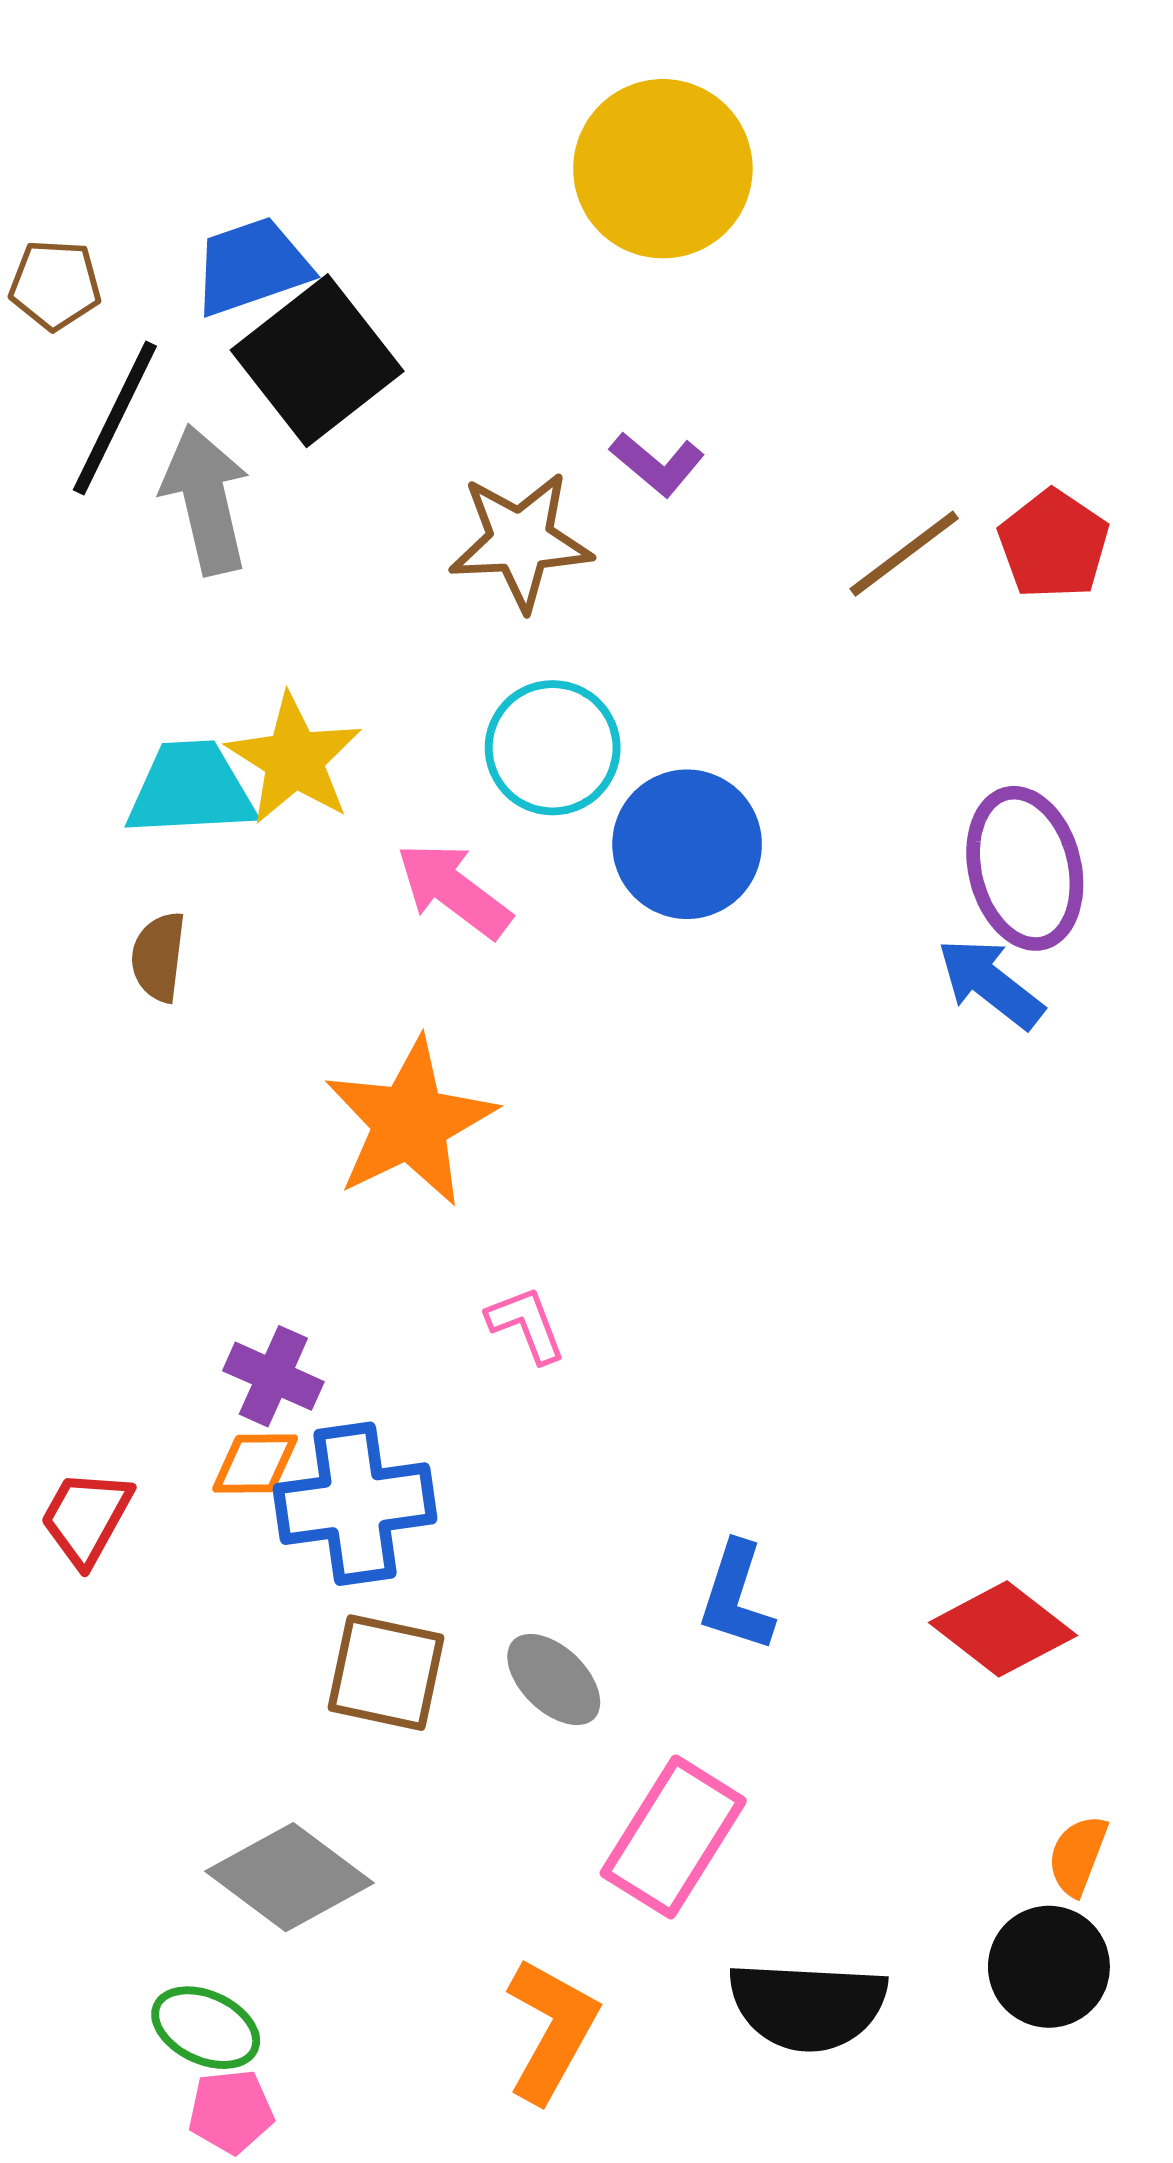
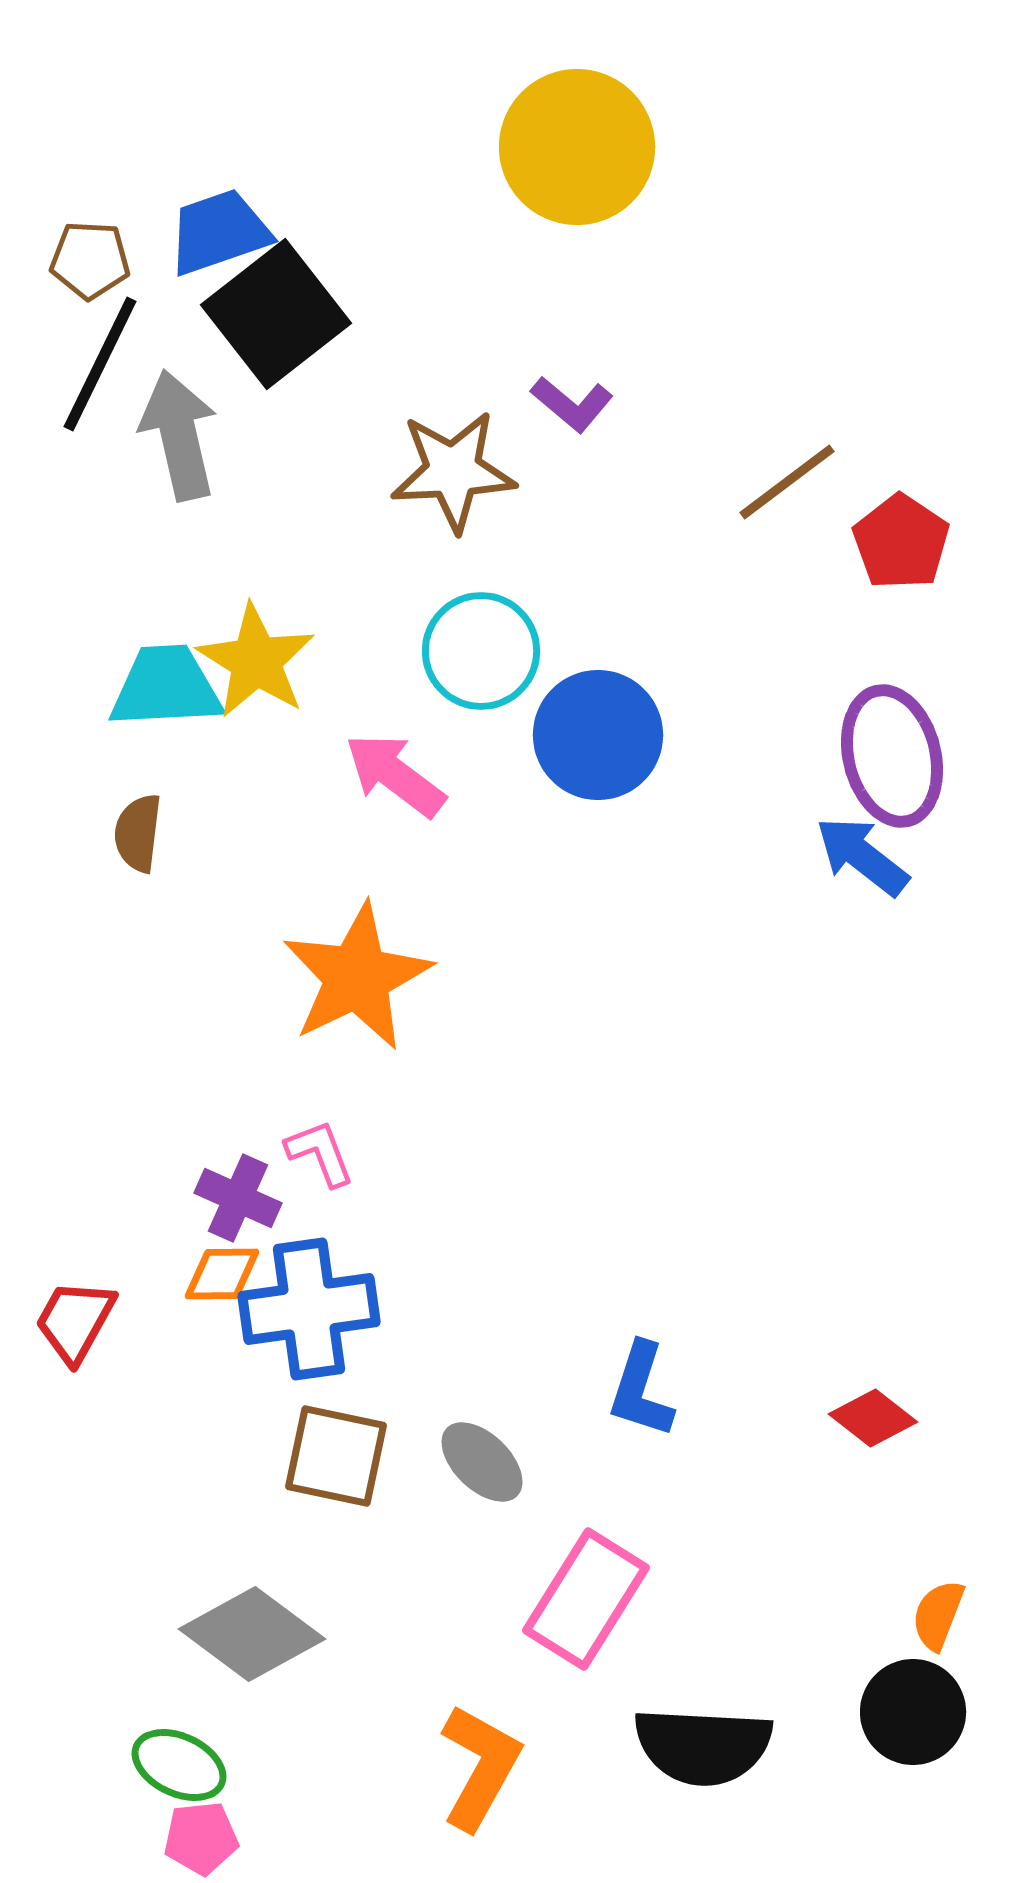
brown pentagon: (55, 285) -> (90, 260), moved
red pentagon: (1054, 544) -> (901, 542), moved
pink L-shape: (526, 1324) -> (320, 1153), moved
red diamond: (1003, 1629) -> (873, 1418), size x0.7

